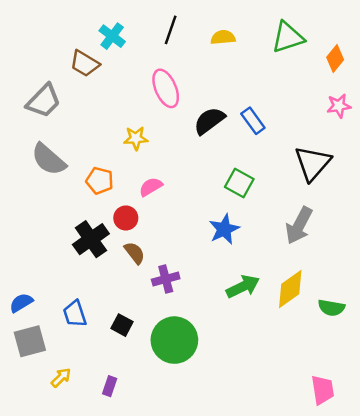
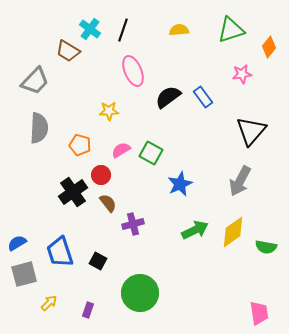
black line: (171, 30) -> (123, 30), moved
pink star: (339, 106) -> (242, 74), moved
gray semicircle: (49, 159) -> (39, 128), turned -128
green square: (239, 183) -> (151, 153), moved
blue trapezoid: (75, 314) -> (60, 252), size x1.4
green circle: (174, 340) -> (140, 293), moved

